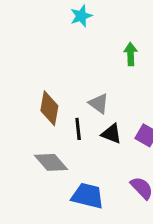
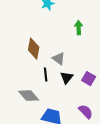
brown diamond: (49, 108) -> (34, 49), moved
black triangle: (111, 134) -> (67, 78), turned 48

